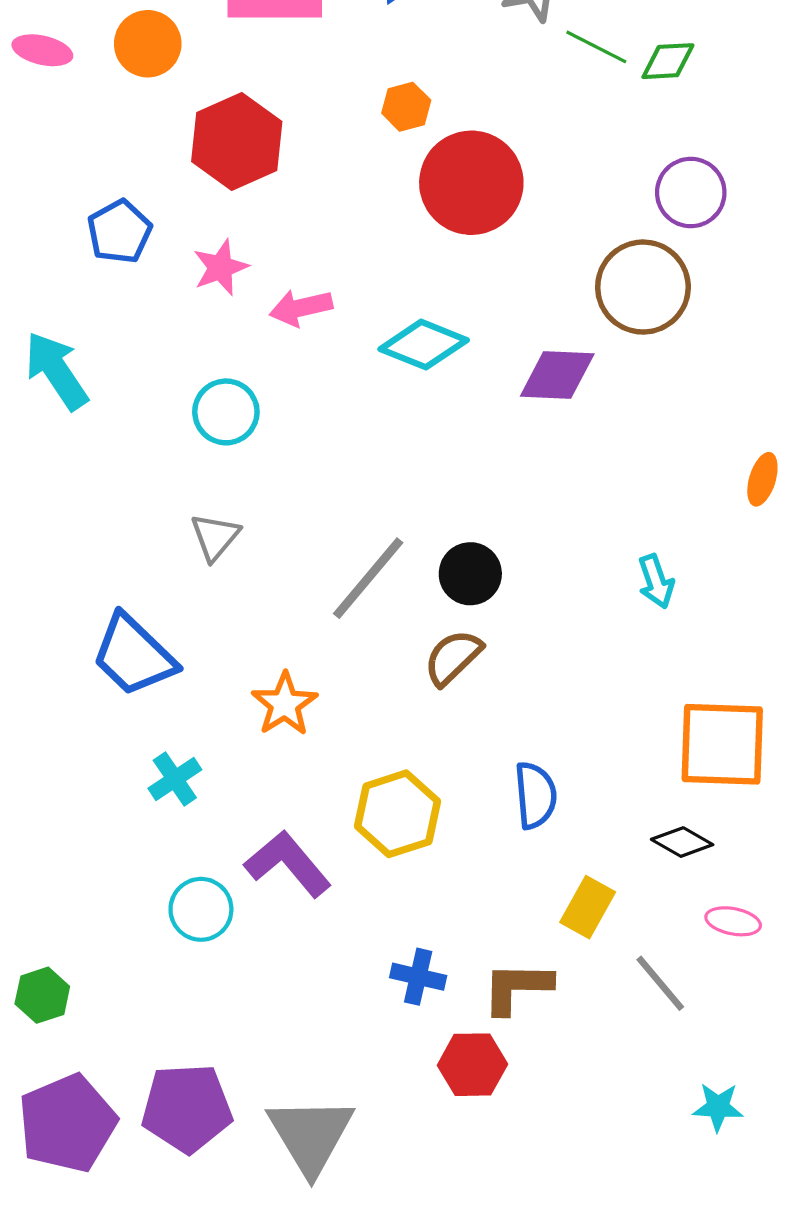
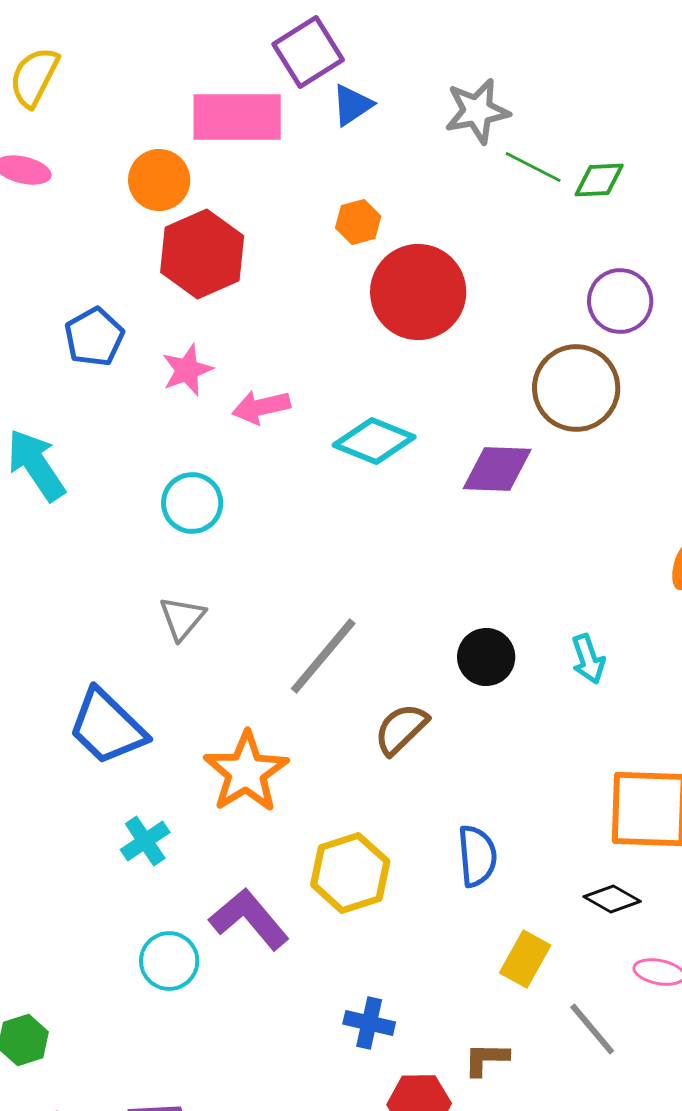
orange circle: (148, 44) -> (159, 180), moved
black circle: (470, 574) -> (486, 657), moved
orange star: (285, 704) -> (246, 772), size x1.4
brown L-shape: (517, 988) -> (486, 1059), moved, size x0.7

